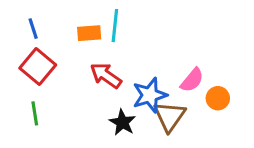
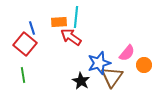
blue line: (33, 29) -> (32, 28), moved
red arrow: (106, 76) -> (71, 37), moved

